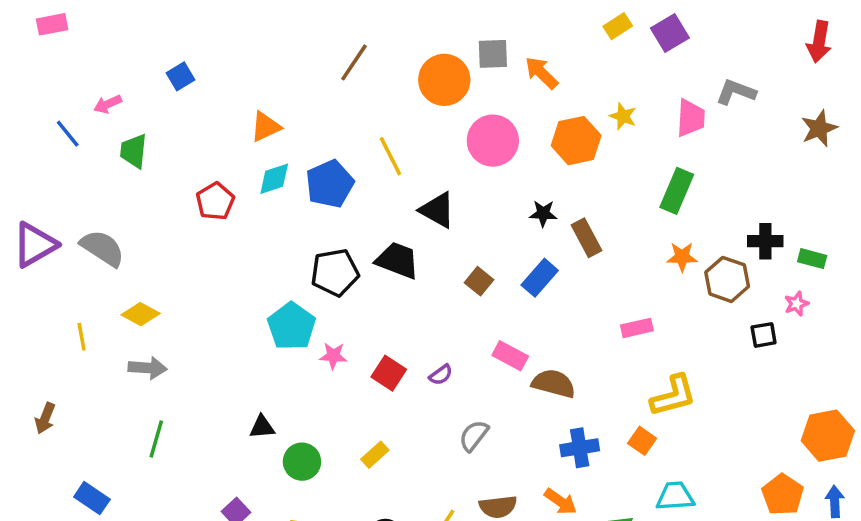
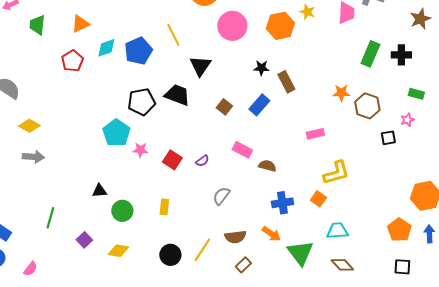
orange triangle: (266, 127) -> (80, 24), moved
green trapezoid: (134, 151) -> (37, 25), moved
green rectangle: (677, 191) -> (370, 54), moved
black triangle: (437, 210) -> (200, 66), turned 35
black cross: (765, 241) -> (401, 55), moved
brown semicircle: (554, 384) -> (267, 166), size x0.7
green line: (156, 439) -> (50, 218), moved
yellow rectangle: (375, 455) -> (164, 207), turned -42

